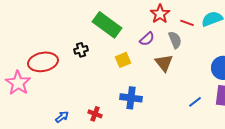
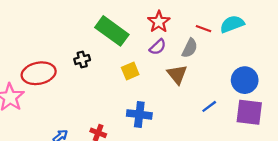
red star: (160, 14) -> (159, 22), moved
gray semicircle: (175, 40) -> (190, 48), turned 48
blue line: (195, 102) -> (209, 106), moved

